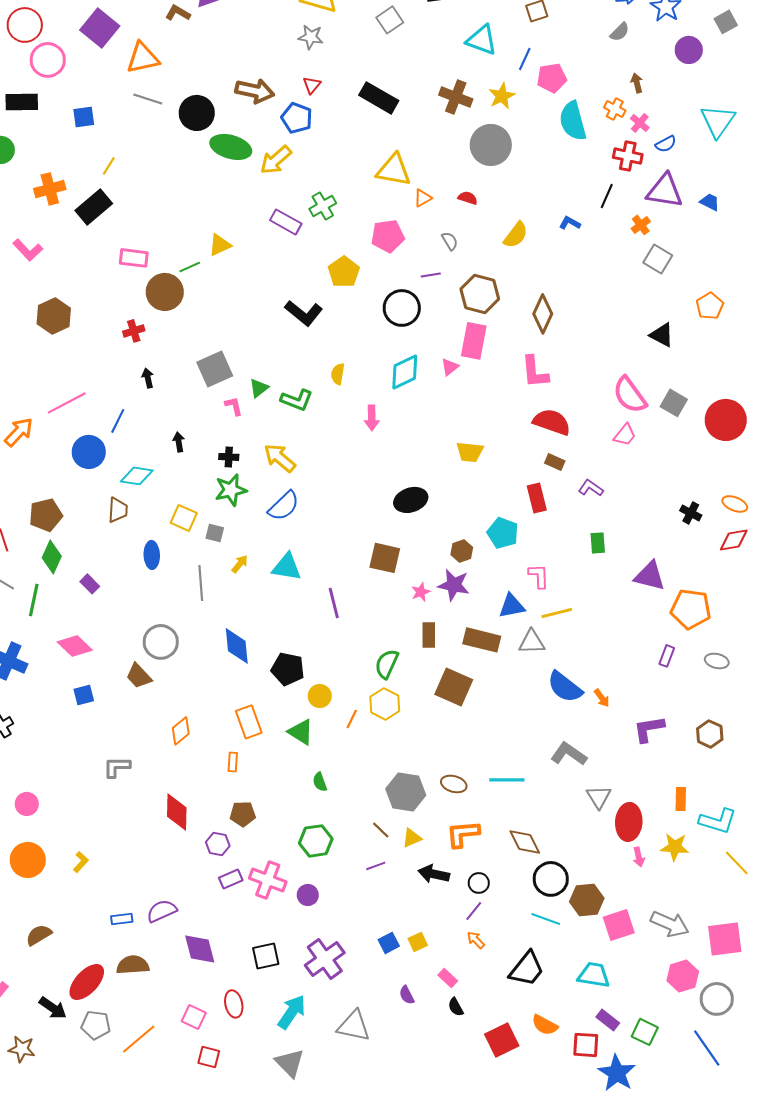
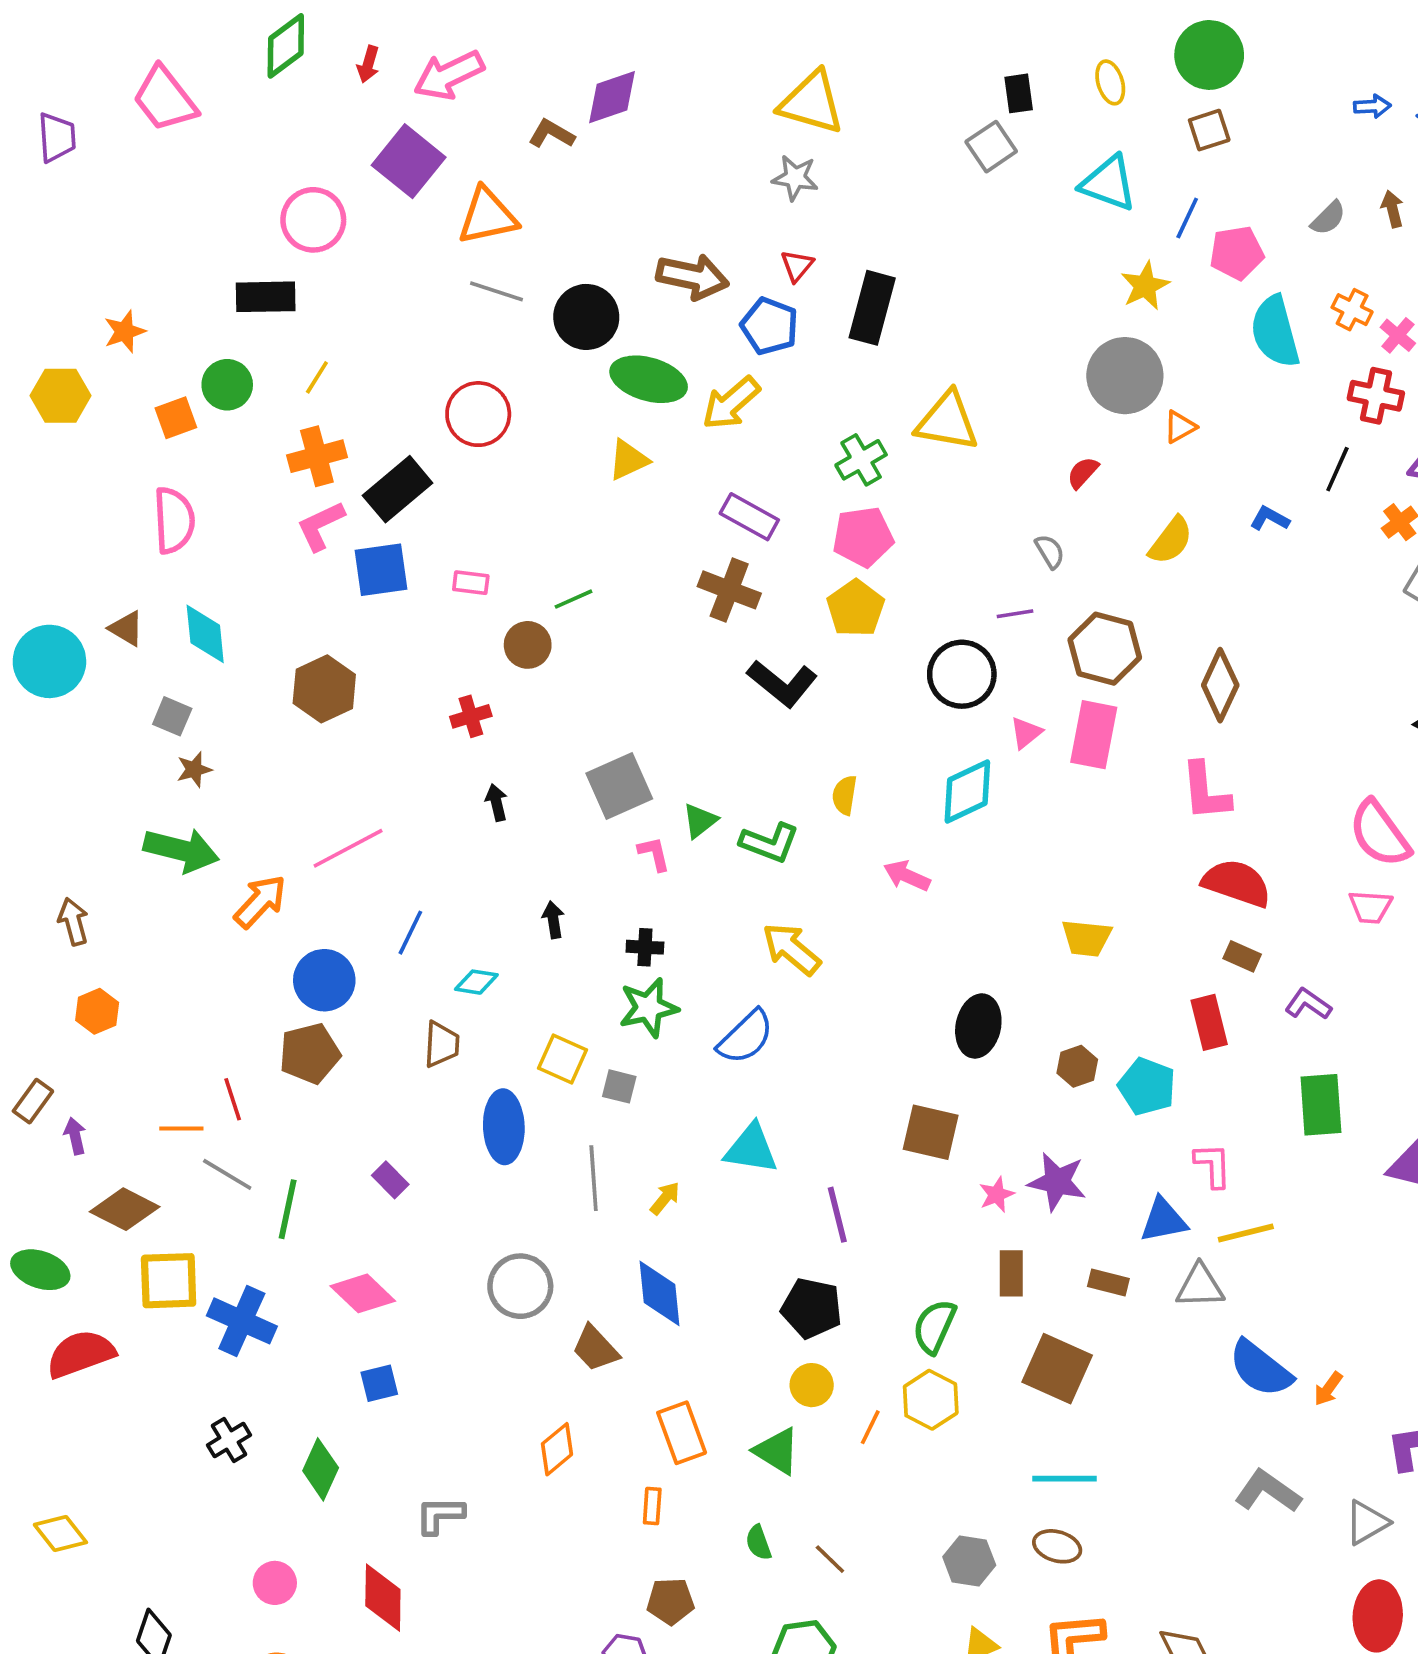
gray square: (390, 20) -> (991, 147), moved
red circle: (25, 25) -> (478, 414), moved
gray semicircle: (620, 32) -> (1328, 218), moved
brown arrow: (637, 83) -> (1392, 209), moved
brown cross: (456, 97) -> (729, 590), moved
black rectangle: (379, 98) -> (872, 308), moved, turned 75
blue square: (84, 117) -> (381, 570), moved, size x1.4
yellow line: (109, 166) -> (317, 377), moved
orange triangle: (423, 198) -> (1180, 427), moved
red semicircle: (468, 198) -> (1083, 473), turned -66
green cross: (323, 206) -> (861, 460), moved
pink pentagon: (388, 236) -> (863, 537), moved
yellow triangle: (220, 245) -> (628, 460), moved
pink L-shape: (28, 250) -> (321, 526), moved, turned 108
pink rectangle: (134, 258) -> (471, 583), size x0.7
brown circle: (165, 292) -> (528, 645), size x0.7
pink triangle: (450, 367) -> (1026, 733), moved
pink arrow: (372, 418) -> (907, 876), turned 115
blue line: (118, 421) -> (410, 933), moved
pink trapezoid: (625, 435) -> (1370, 907), turned 55
blue circle: (89, 452) -> (324, 980), moved
yellow arrow: (280, 458) -> (791, 949), moved
cyan diamond: (137, 476) -> (476, 982), size x0.7
black ellipse: (411, 500) -> (978, 1026), turned -60
green rectangle: (598, 543) -> (1321, 1105), size x1.6
brown hexagon: (462, 551) -> (1077, 1066), moved
blue ellipse: (152, 555) -> (504, 1127), size x1.4
green diamond: (52, 557) -> (321, 1469), moved
yellow arrow: (240, 564) -> (665, 1198), moved
brown rectangle: (482, 640) -> (1108, 1282), size x0.6
black pentagon: (288, 669) -> (812, 1308), moved
brown trapezoid: (139, 676) -> (595, 1348), moved
orange arrow: (602, 698) -> (1328, 1389), turned 72
cyan line: (507, 780) -> (1064, 1479), moved
green semicircle: (320, 782) -> (758, 1543), moved
gray hexagon: (406, 792) -> (969, 1561), size x0.7
gray triangle: (599, 797) -> (1367, 1522), moved, turned 32
red diamond: (177, 812) -> (383, 1598), moved
brown line: (381, 830) -> (830, 1559), moved

